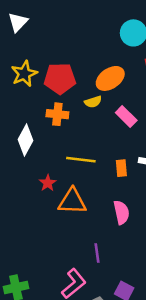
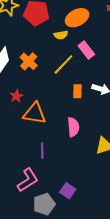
orange cross: (57, 114) -> (29, 61), moved, turned 30
yellow line: (81, 160) -> (63, 64), moved, turned -60
purple line: (97, 253) -> (42, 151), moved

